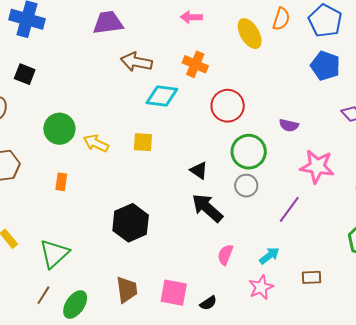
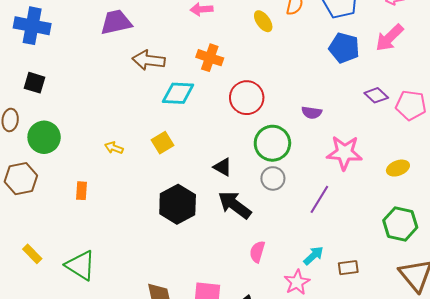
yellow ellipse: (250, 34) -> (263, 21), size x0.7
green circle: (59, 129) -> (44, 137), moved
yellow square: (143, 142) -> (162, 143), turned -30
yellow arrow: (96, 143) -> (114, 148), size x0.7
black hexagon: (131, 223) -> (178, 204), moved
green triangle: (54, 254) -> (81, 265), turned -40
cyan arrow: (269, 256) -> (313, 256), moved

